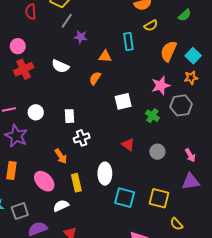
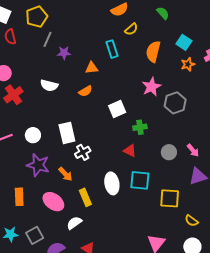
green semicircle: (185, 15) -> (163, 13), turned -80
cyan square: (193, 56) -> (184, 42), moved
orange semicircle: (95, 78) -> (85, 91), turned -144
orange star: (191, 78) -> (188, 64), moved
white rectangle: (70, 116) -> (67, 133), size x1.5
green cross: (152, 116) -> (140, 127), moved, turned -32
purple star: (16, 136) -> (38, 165), moved
gray circle: (157, 152) -> (169, 152), moved
cyan square: (125, 198) -> (140, 180), moved

